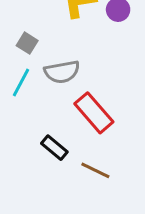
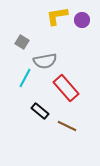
cyan line: (21, 82) -> (25, 78), moved

